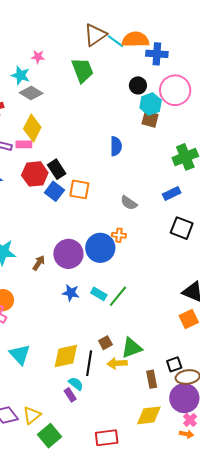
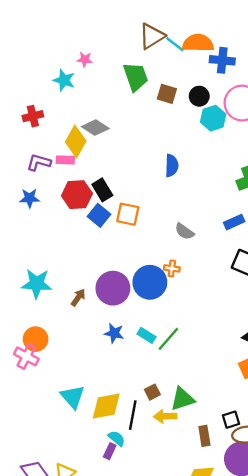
gray diamond: (31, 93) -> (95, 128), moved
brown square: (150, 119) -> (167, 94), moved
cyan triangle: (20, 355) -> (73, 397), moved
purple rectangle: (70, 395) -> (110, 451), turned 56

